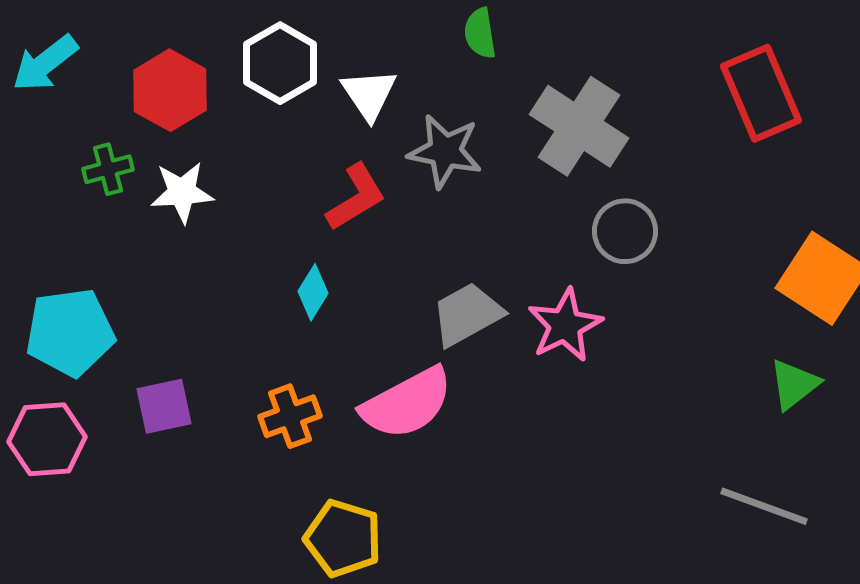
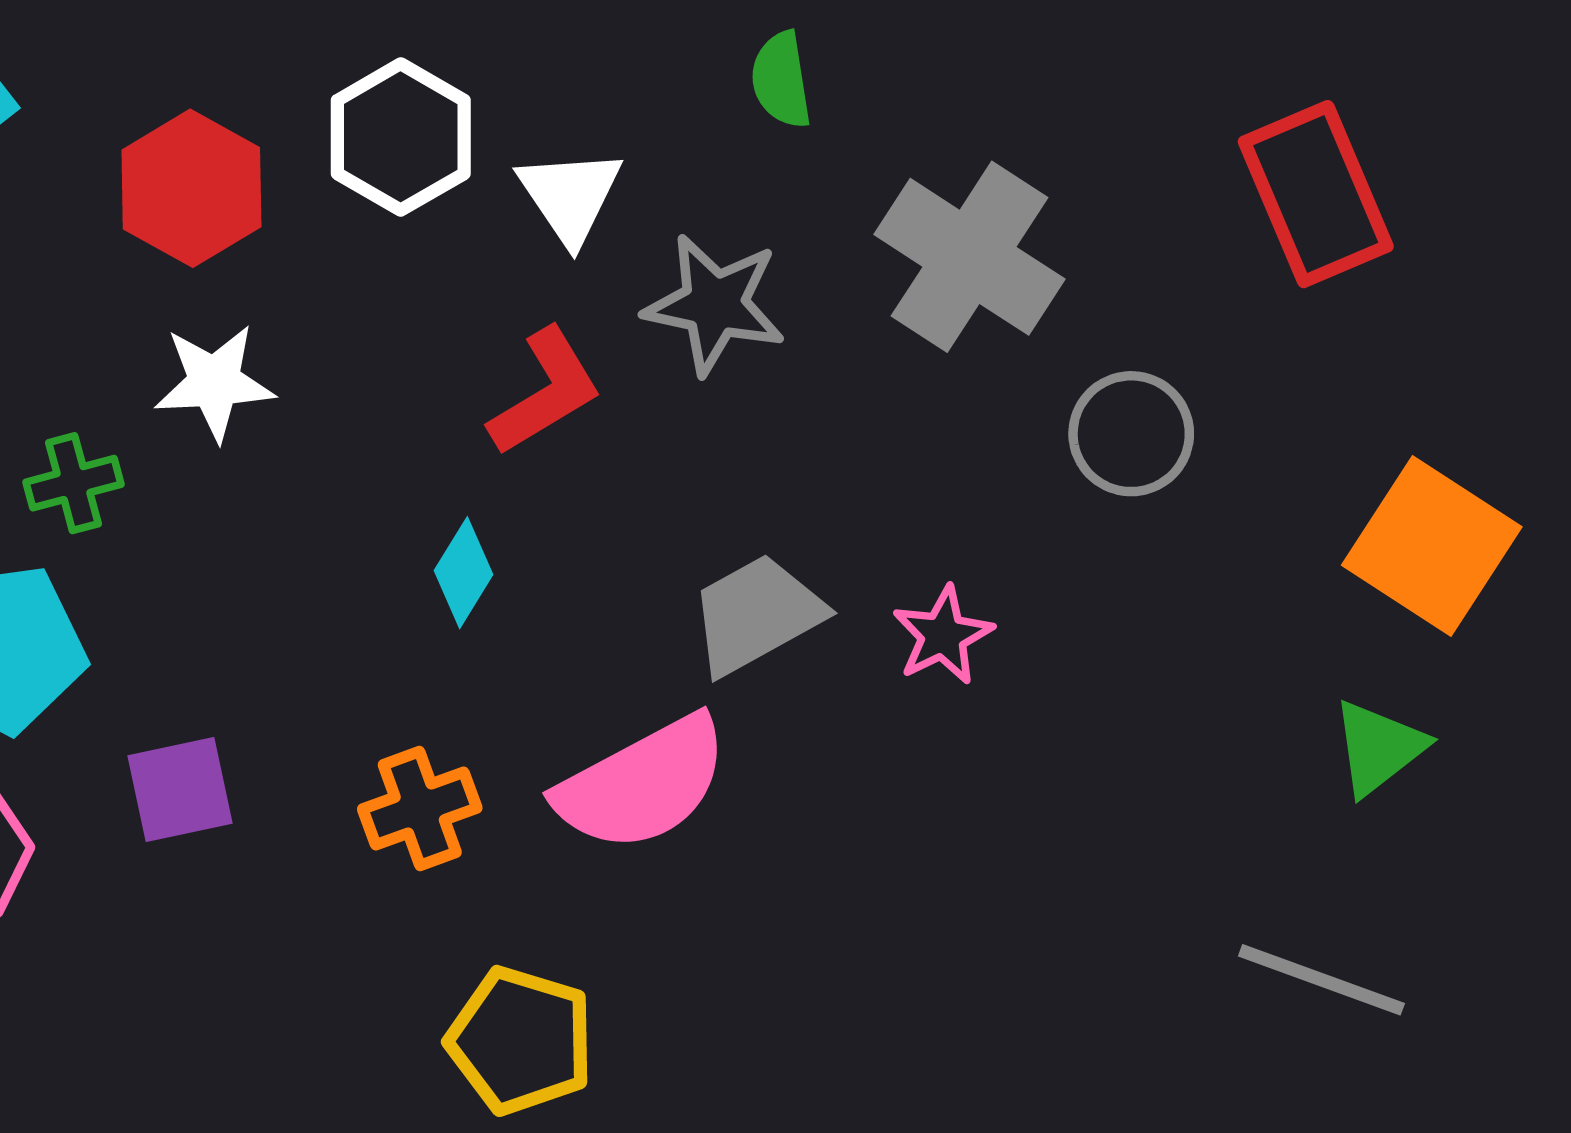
green cross: (108, 169) -> (74, 483), moved
gray circle: (625, 231) -> (1131, 434), moved
pink star: (565, 325) -> (943, 635), size x0.7

